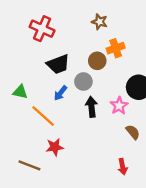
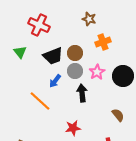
brown circle: (97, 61) -> (75, 53), moved
green triangle: (20, 92) -> (20, 52), moved, turned 40
pink star: (119, 106) -> (97, 72), moved
red star: (55, 147) -> (73, 128), moved

